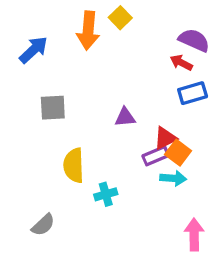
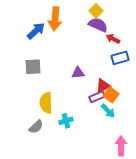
yellow square: (120, 18) -> (96, 11), moved
purple semicircle: (194, 40) -> (98, 25), moved
blue arrow: (34, 50) -> (36, 31), moved
cyan arrow: (173, 178) -> (108, 111), turned 42
gray semicircle: (43, 225) -> (36, 127), moved

